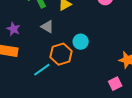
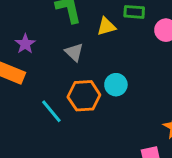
cyan line: (42, 70) -> (51, 111), turned 72

